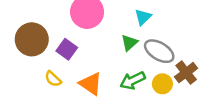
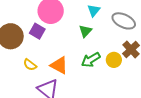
purple square: (67, 49) -> (37, 31), moved
gray ellipse: (159, 51) -> (124, 21), moved

